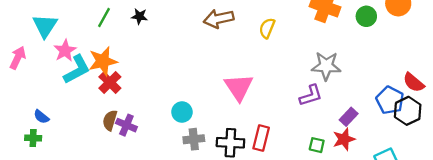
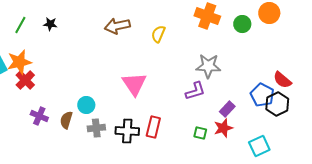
brown semicircle: (110, 120) -> (66, 120), moved

